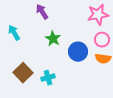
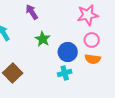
cyan cross: (48, 78) -> (65, 73), moved

